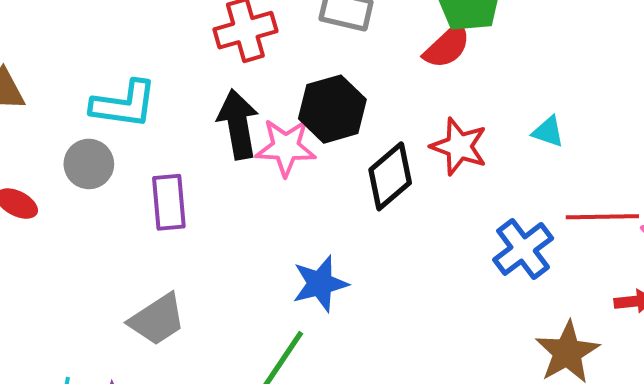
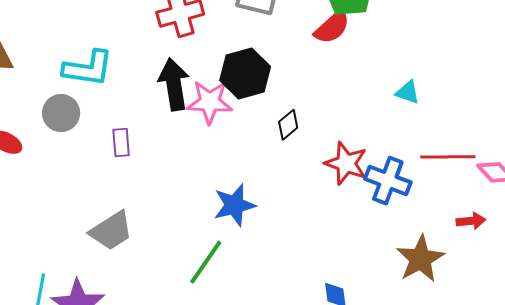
red star: (459, 146) -> (346, 163), moved
black diamond: (390, 176) -> (288, 125), size x0.6
purple rectangle: (169, 202) -> (121, 143), size x0.7
blue cross: (523, 249) -> (388, 181), turned -33

